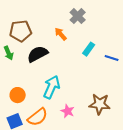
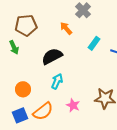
black semicircle: (38, 54) -> (52, 56), moved
cyan arrow: (52, 87) -> (57, 81), size x0.7

